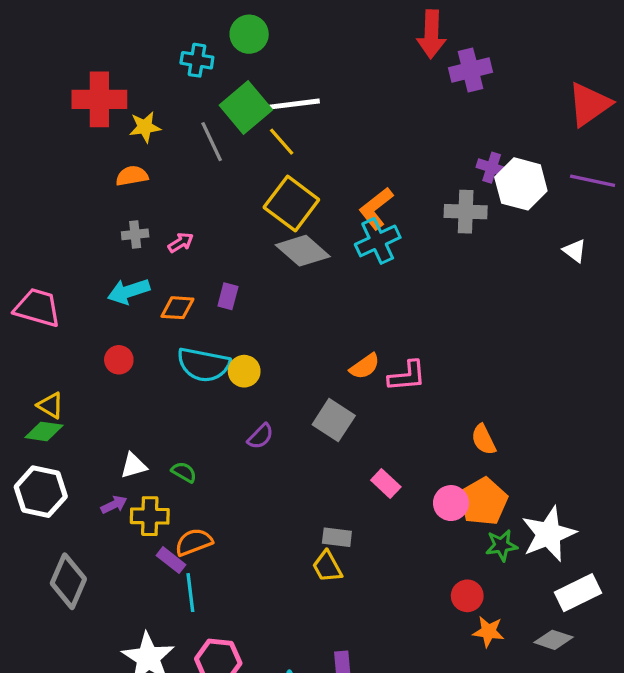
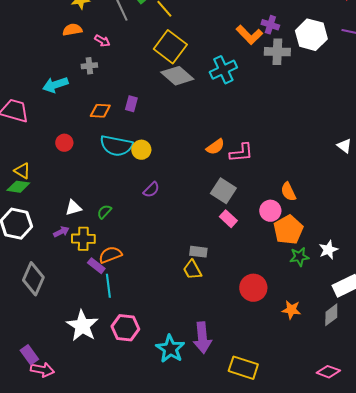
purple cross: (492, 168) -> (270, 25), moved
orange L-shape: (376, 208) -> (249, 35), moved, turned -96
gray cross: (135, 234) -> (89, 66), moved
pink arrow: (181, 243) -> (102, 41), moved, turned 63
white triangle: (575, 251) -> (344, 146), moved
cyan arrow: (129, 291) -> (55, 85), moved
gray square: (334, 420) -> (223, 191), moved
green semicircle: (184, 472) -> (104, 212), turned -77
pink circle: (451, 503) -> (270, 211), moved
white star: (549, 534) -> (328, 250), size x0.6
red circle: (467, 596) -> (253, 288), moved, size x1.4
gray diamond: (554, 640) -> (331, 315), turned -55

